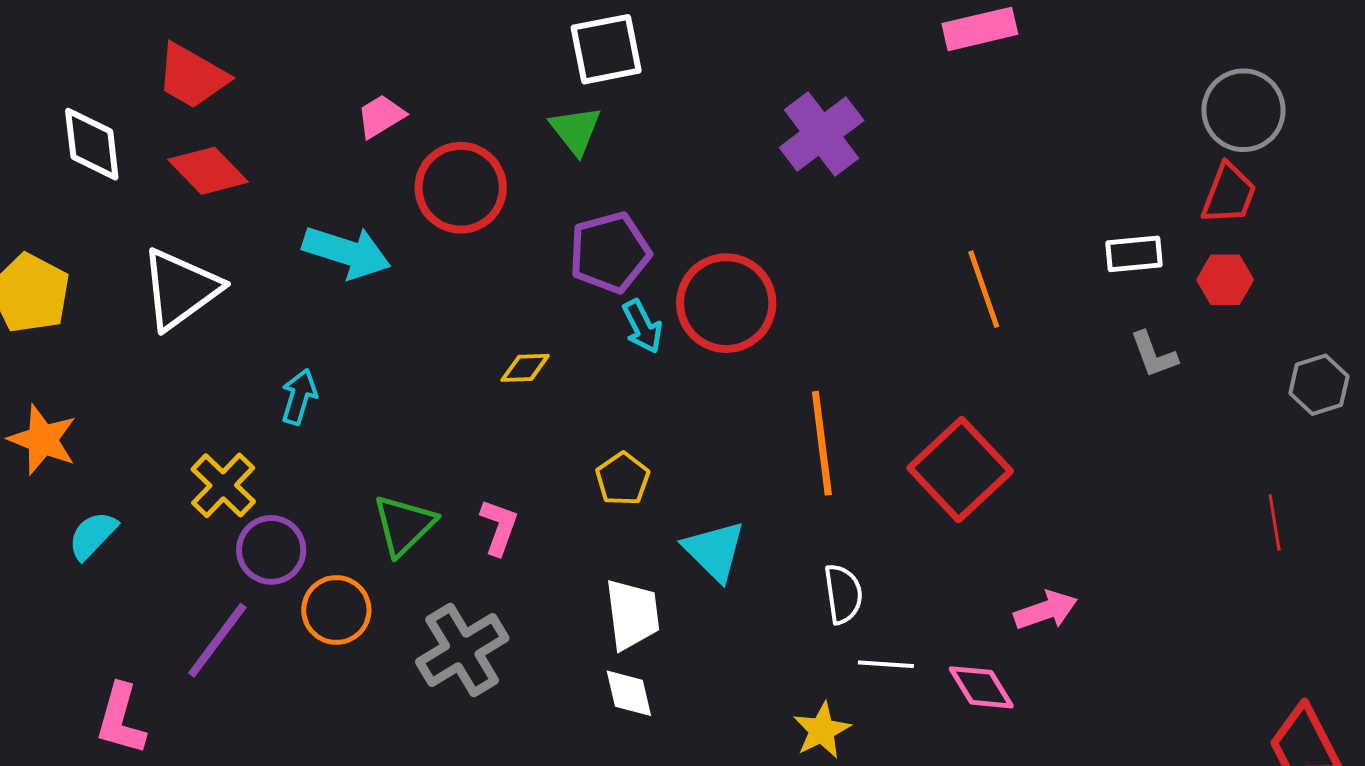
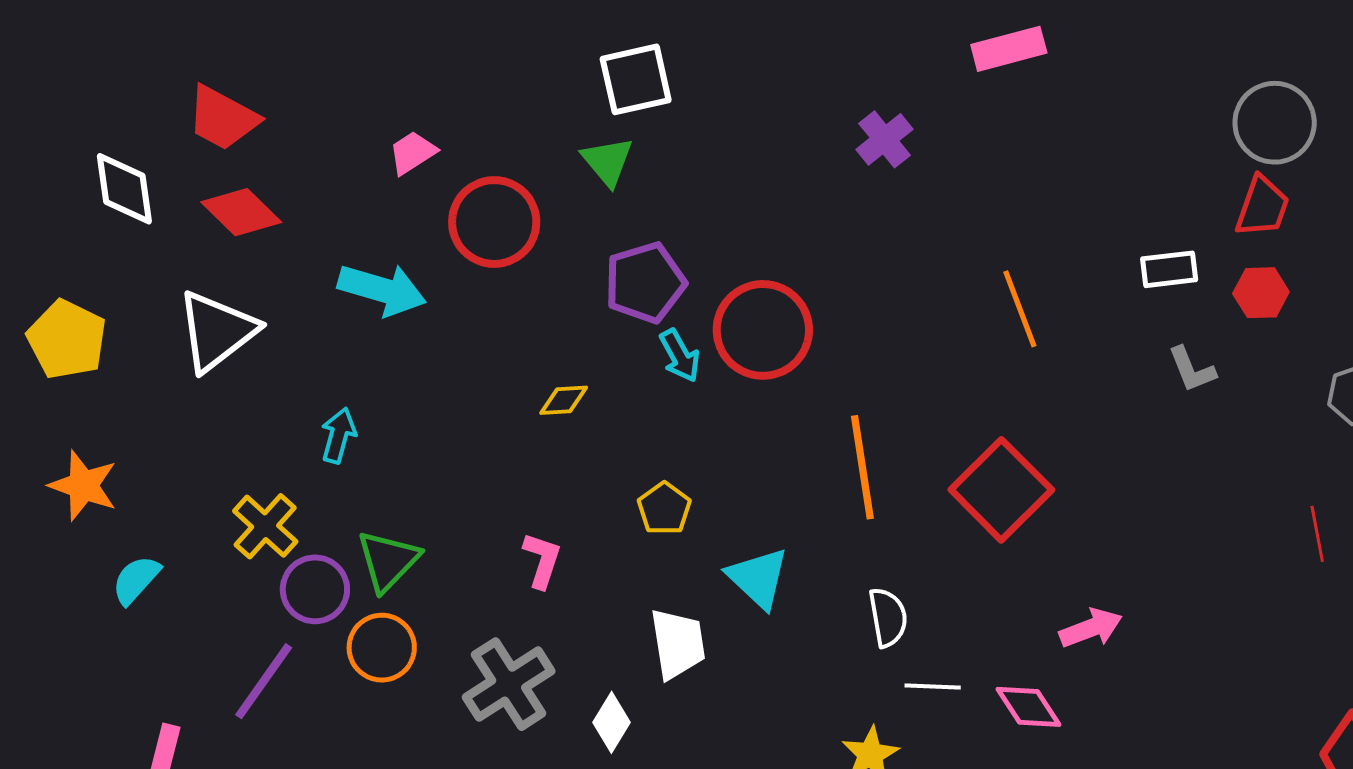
purple cross: (822, 134) -> (885, 139), moved, size x0.7
green triangle: (404, 525) -> (388, 561), moved
white diamond: (629, 693) -> (611, 722), moved, turned 46

